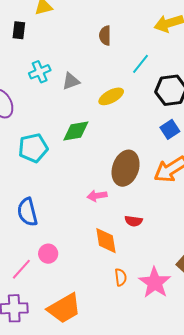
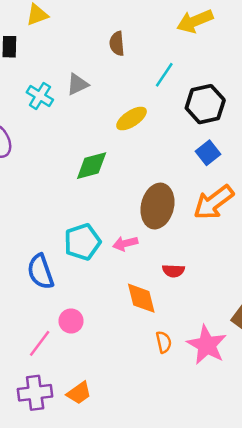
cyan cross: (40, 72) -> (40, 96), turned -30
gray triangle: (71, 81) -> (78, 84), moved
cyan pentagon: (33, 148) -> (82, 242), moved
orange trapezoid: (64, 308) -> (79, 393), moved, size x0.6

